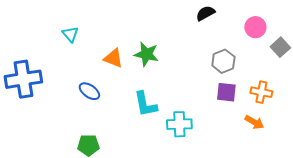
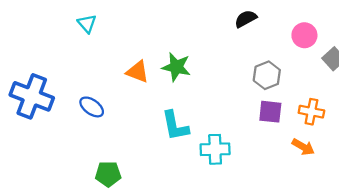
cyan triangle: (70, 34) -> (87, 24), moved
blue cross: (23, 79) -> (32, 96), turned 30
blue ellipse: (89, 91) -> (92, 107), moved

